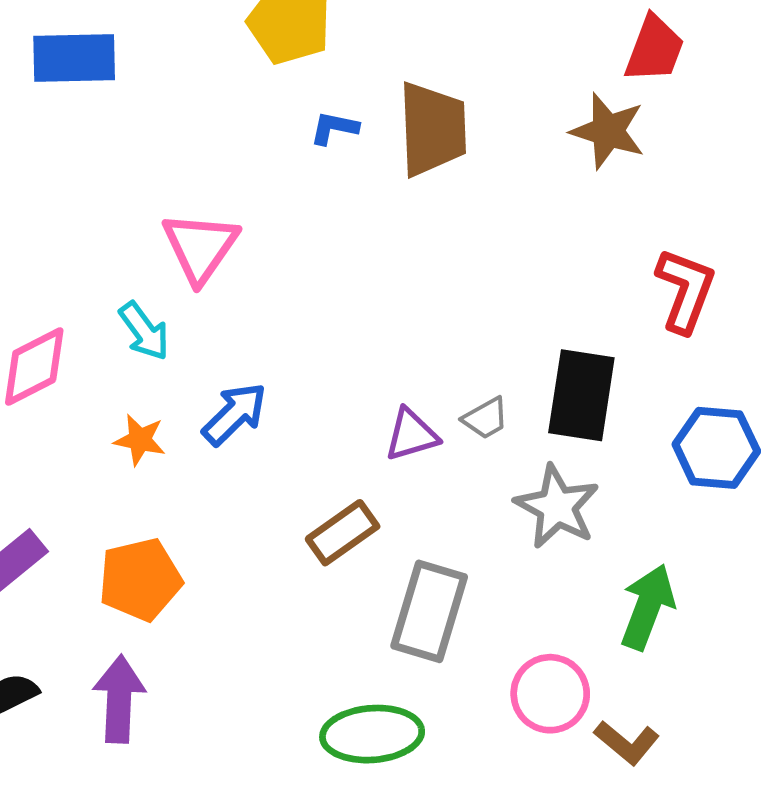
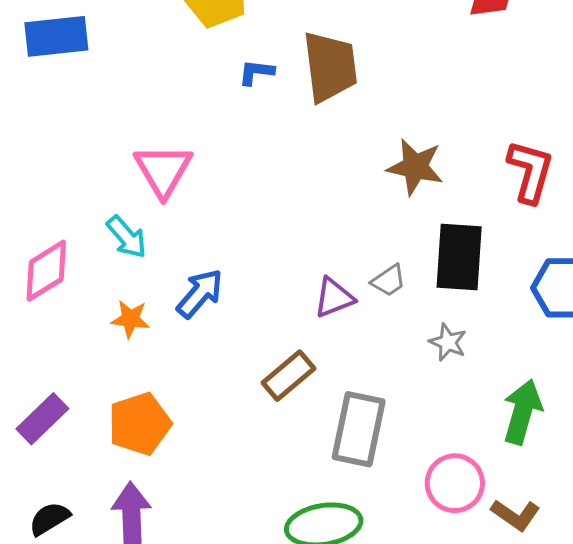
brown star: (608, 131) -> (415, 167), moved
gray star: (557, 507) -> (448, 342), size x0.6

